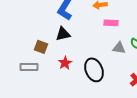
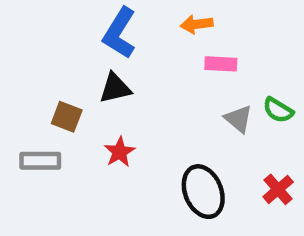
gray triangle: (119, 48) -> (238, 119), turned 32
black ellipse: (94, 70) -> (203, 192), moved

